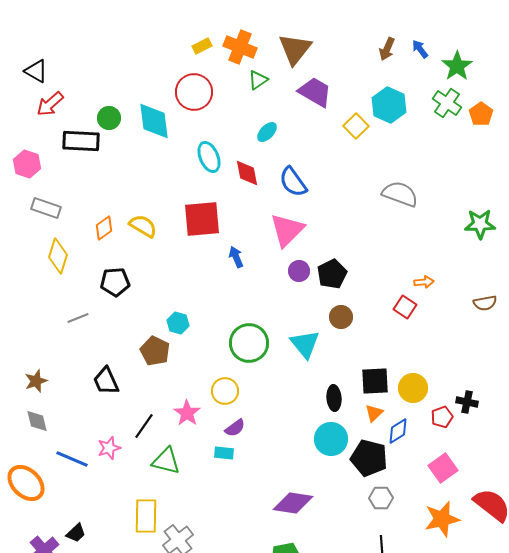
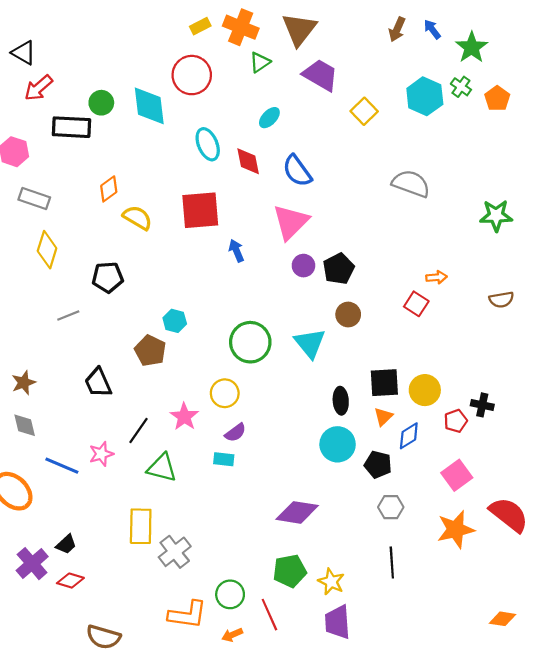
green cross: (447, 103) -> (461, 87), size x0.7
cyan hexagon: (389, 105) -> (425, 96), moved
orange diamond: (104, 228) -> (109, 189), moved
black pentagon: (369, 458) -> (378, 465), size x0.7

